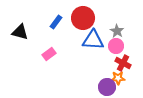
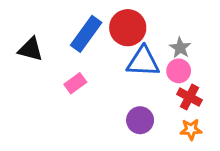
blue rectangle: (56, 22) -> (86, 34), size x1.6
orange star: (118, 78) -> (191, 129), moved
purple circle: (107, 87) -> (140, 120), moved

